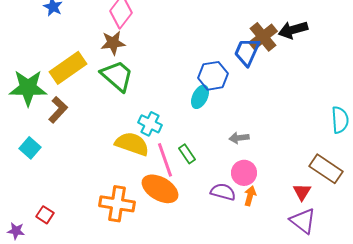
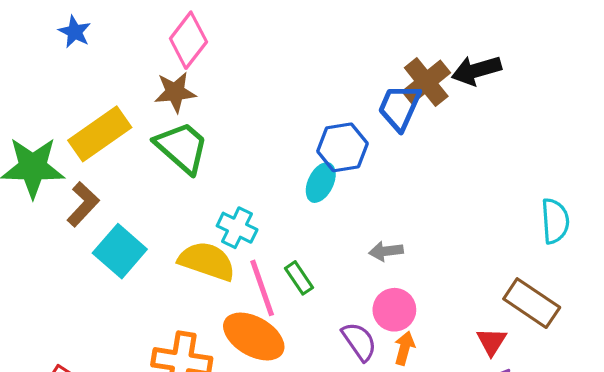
cyan square: (30, 148) -> (120, 251), moved, size x1.4
purple semicircle: (223, 192) -> (359, 342), turned 40

